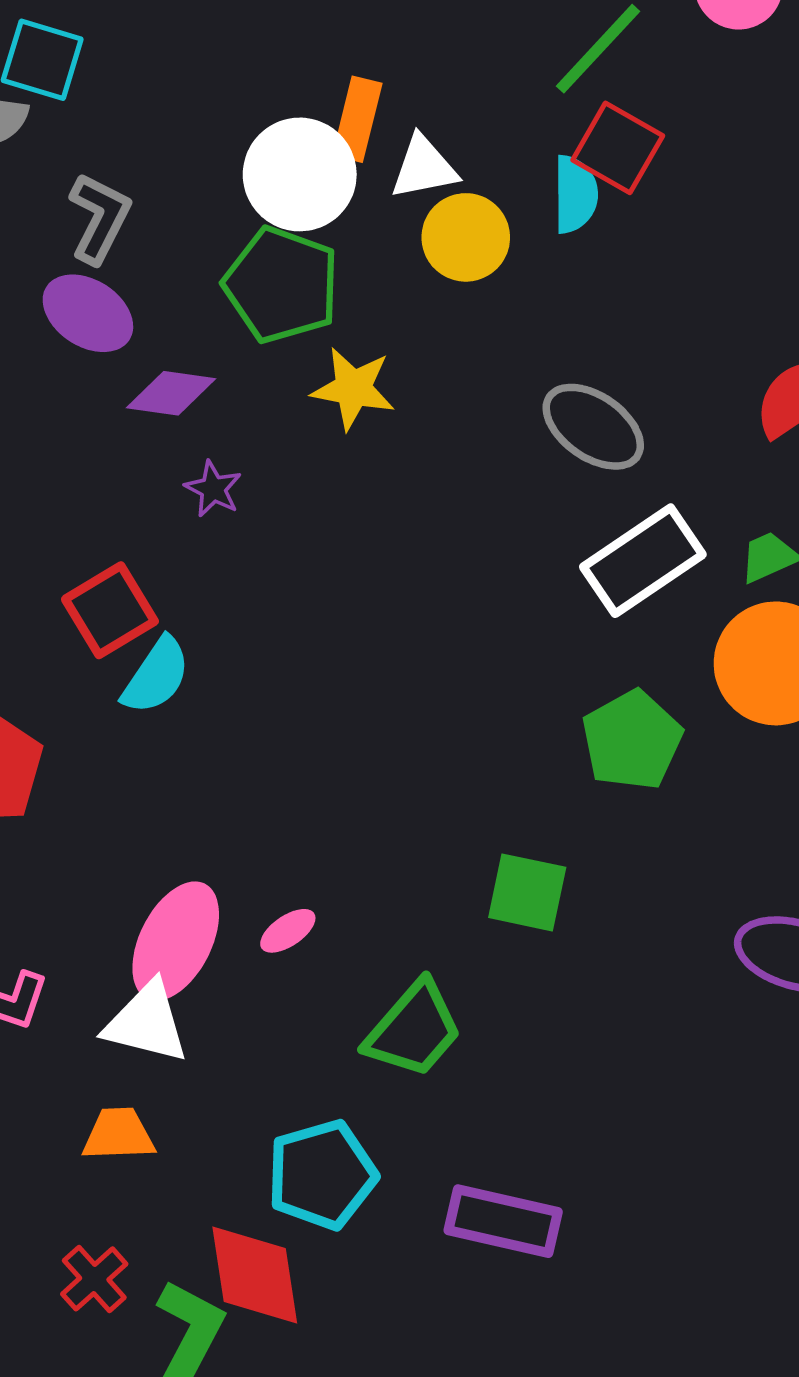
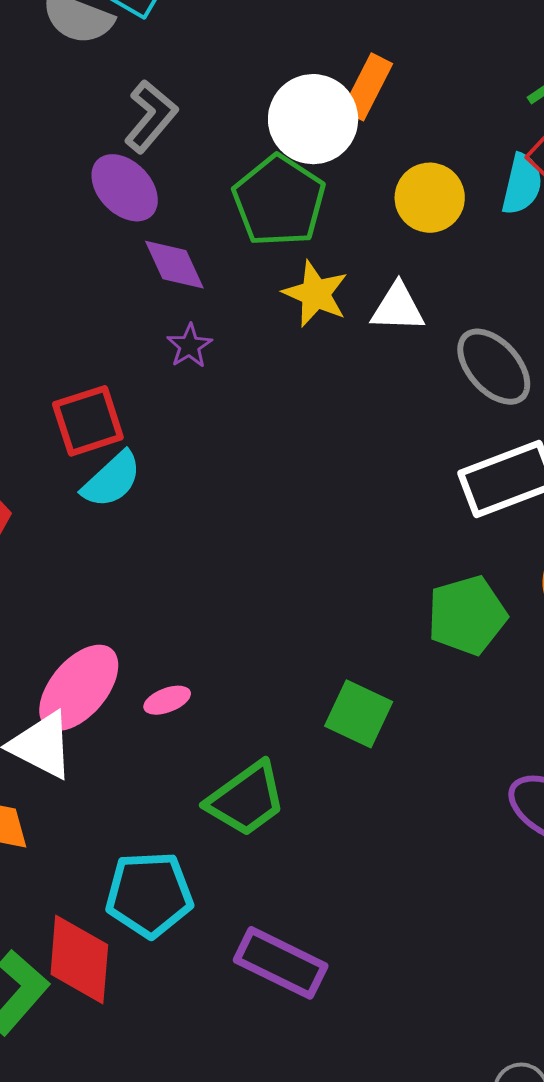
white triangle: (424, 167) -> (398, 308), moved
purple diamond: (171, 393) -> (174, 265), turned 44

